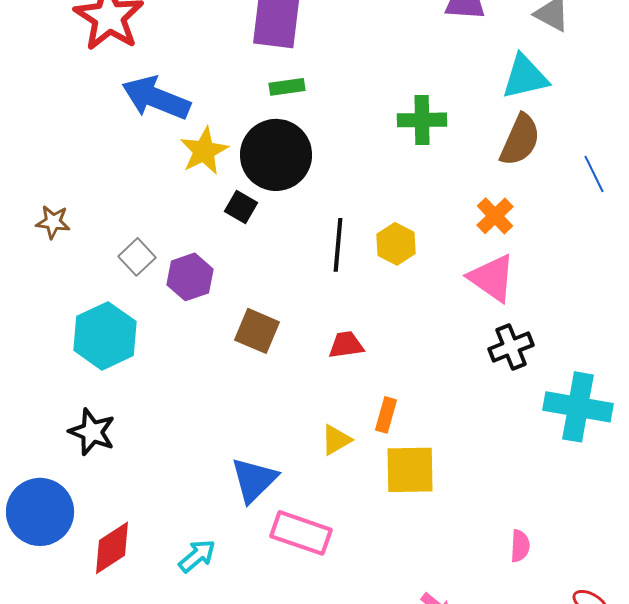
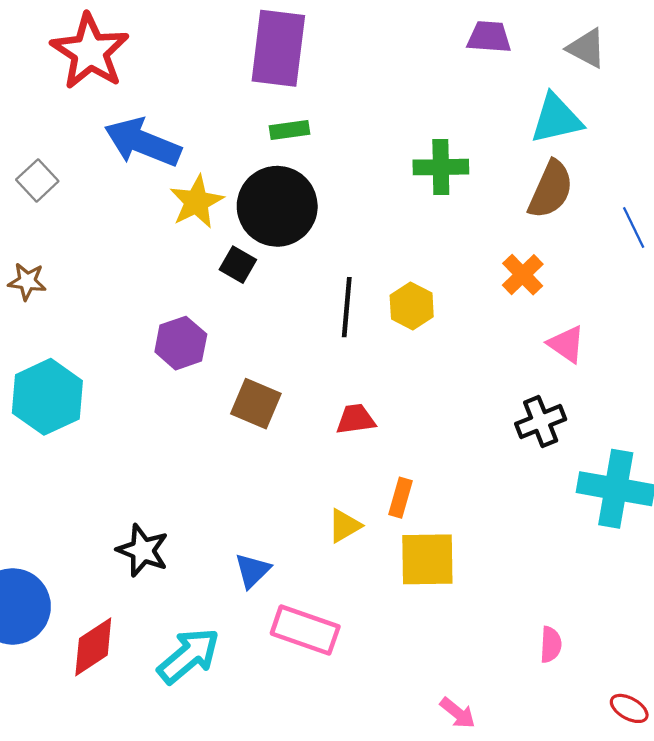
gray square: (137, 257) -> (37, 180), moved
pink triangle: (492, 278) -> (566, 344), moved, size x0.7
cyan hexagon: (105, 336) -> (47, 397), moved
black star: (92, 432) -> (143, 550), moved
blue triangle: (254, 480) -> (253, 571), size x0.7
cyan arrow: (197, 556) -> (189, 656), size x1.5

